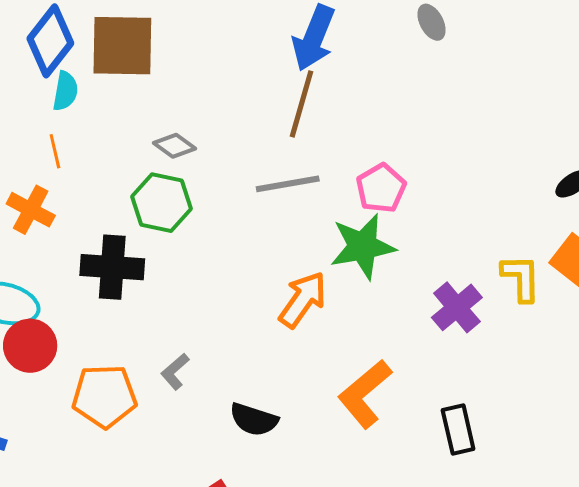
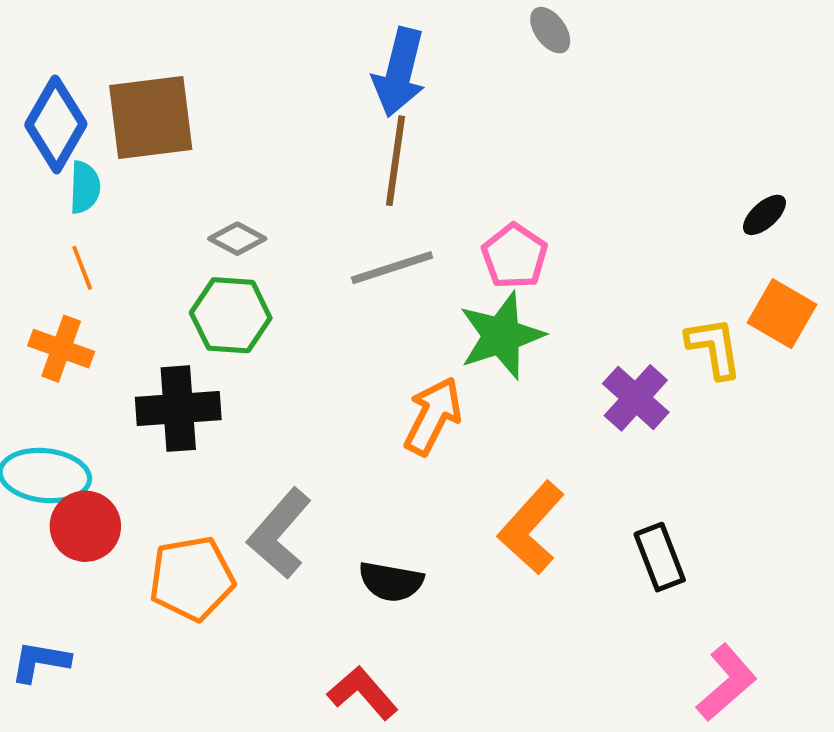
gray L-shape: (175, 372) -> (279, 533), size x1.8

